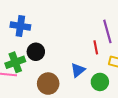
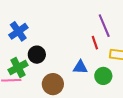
blue cross: (20, 26) -> (18, 31), turned -36
blue triangle: (78, 70) -> (80, 67), turned 49

